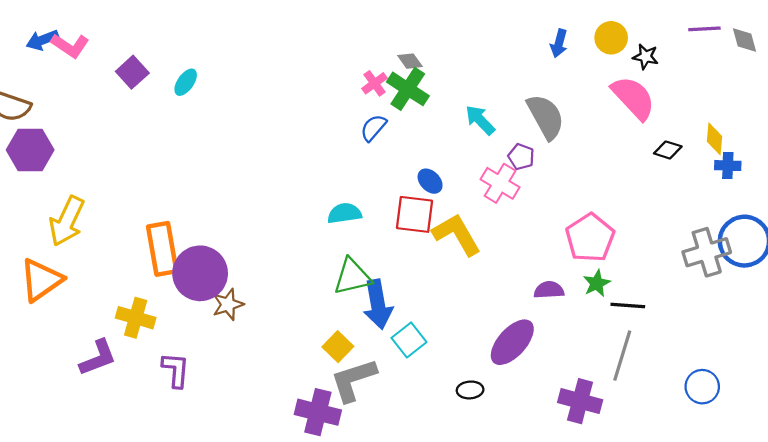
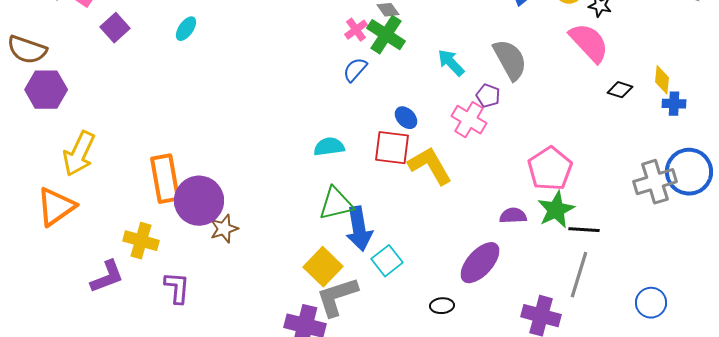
purple square: (132, 72) -> (115, 28), moved
green star: (597, 283) -> (556, 210), size x1.5
yellow square: (338, 347) -> (323, 267), size x1.4

